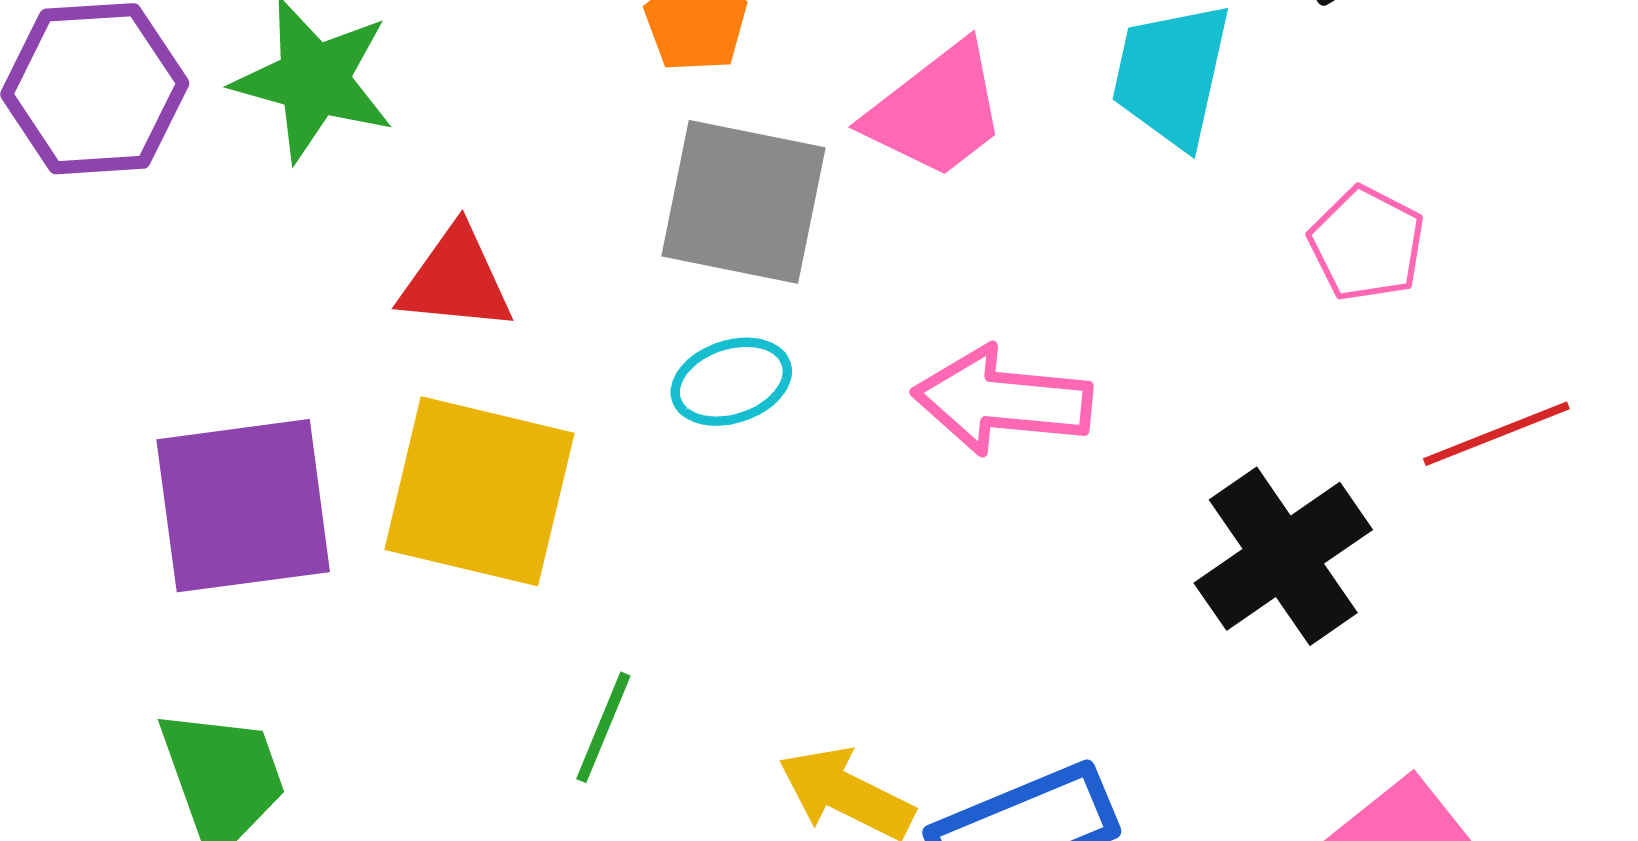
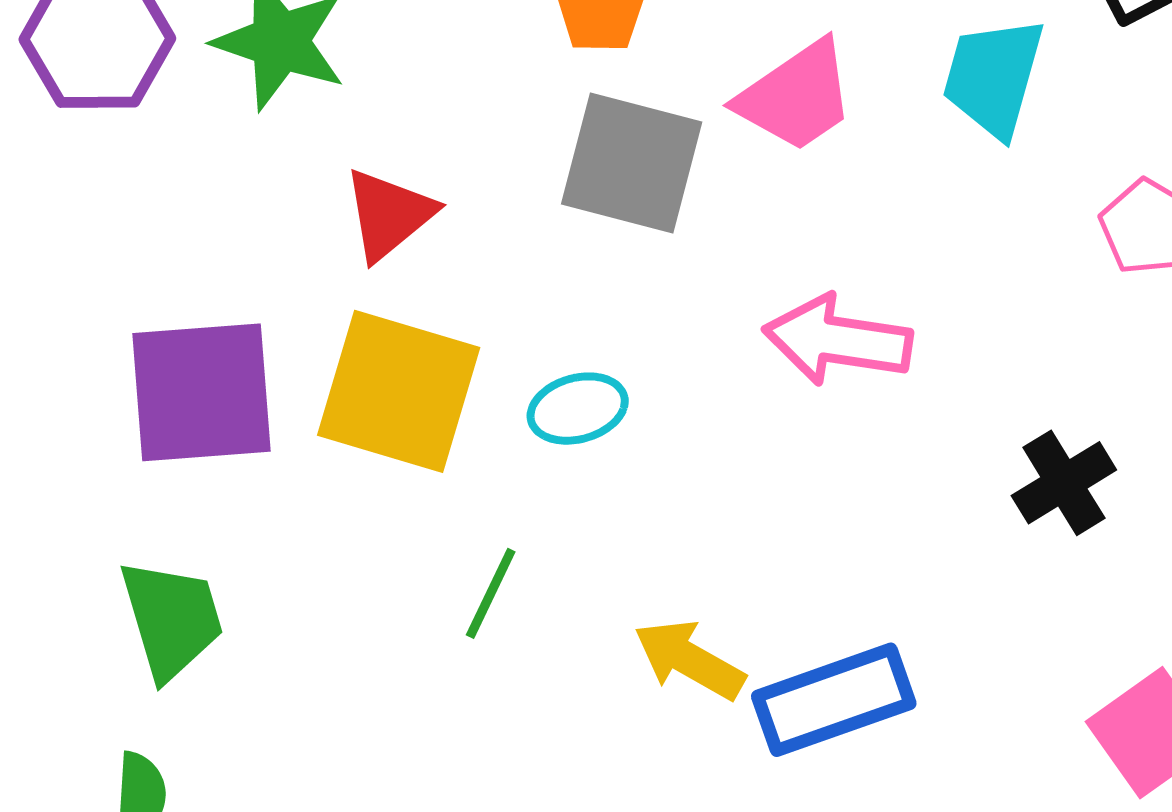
red triangle: (456, 280) -> (389, 214), turned -48
cyan ellipse: (731, 382) -> (578, 409), moved
black cross: (1283, 556) -> (1064, 483), size x0.7

